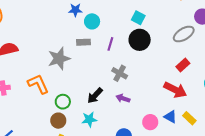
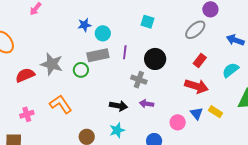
black circle: (140, 40) -> (155, 59), moved
gray rectangle: (83, 42) -> (98, 55), size x1.5
gray star: (59, 59) -> (52, 64), moved, turned -30
black arrow: (95, 96) -> (119, 106), turned -114
green circle: (63, 102) -> (81, 70), moved
blue triangle: (170, 117) -> (197, 114), turned 32

